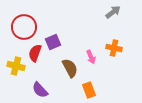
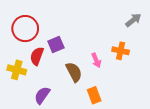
gray arrow: (113, 12) -> (133, 20), moved
purple semicircle: (40, 90) -> (42, 95), turned 78

